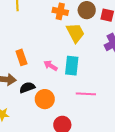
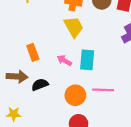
yellow trapezoid: (75, 33) -> (74, 27), moved
orange circle: (45, 99) -> (75, 95), moved

